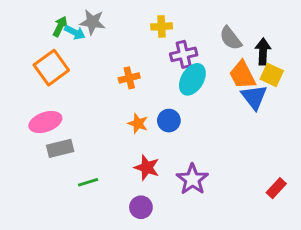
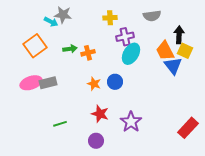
green arrow: (60, 26) -> (70, 49), moved, turned 56
gray semicircle: (231, 38) -> (152, 16), moved, turned -60
gray rectangle: (60, 148) -> (48, 83), moved
red rectangle: (276, 188) -> (188, 128), size x1.5

